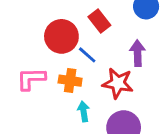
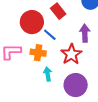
red star: (118, 83) -> (71, 54), turned 30

